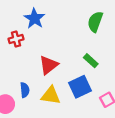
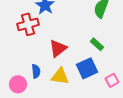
red cross: (16, 39) -> (28, 24), size x1.5

